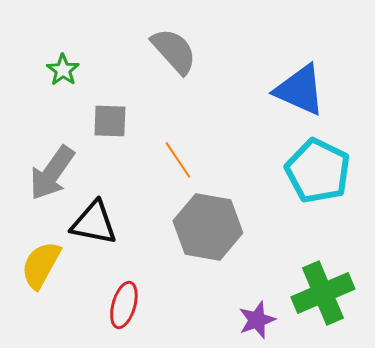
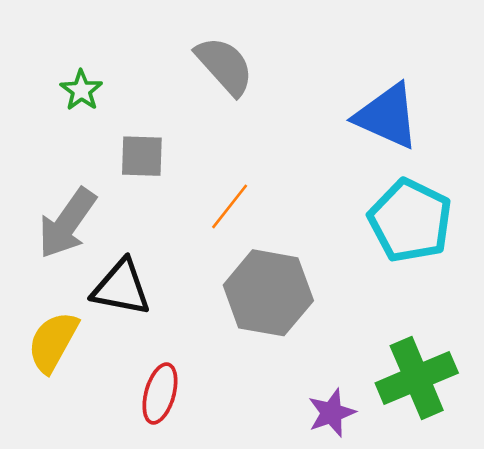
orange line: (178, 160) -> (230, 206), turned 72

